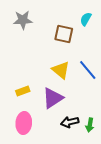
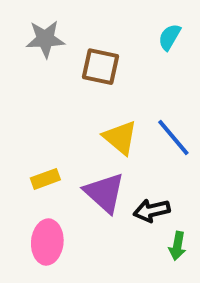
brown square: (64, 34) -> (100, 67), moved
purple triangle: (53, 98) -> (104, 193), turned -45
black arrow: (70, 122) -> (152, 210), moved

